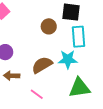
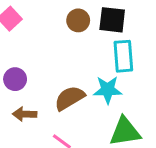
brown circle: (49, 26) -> (78, 20), moved

